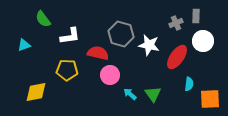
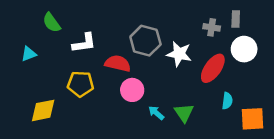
gray cross: (176, 23) -> (212, 27), turned 32

